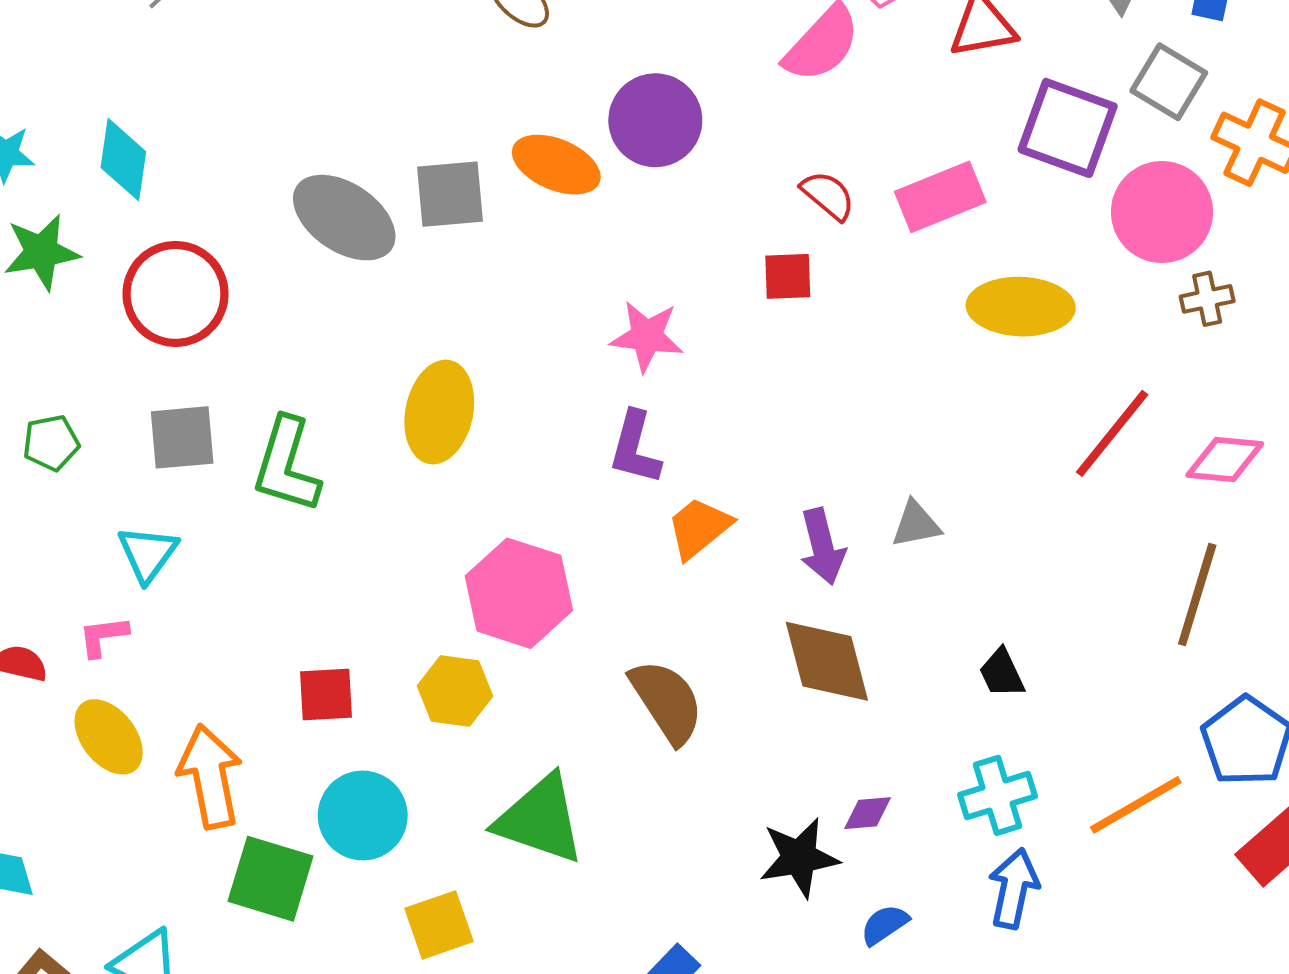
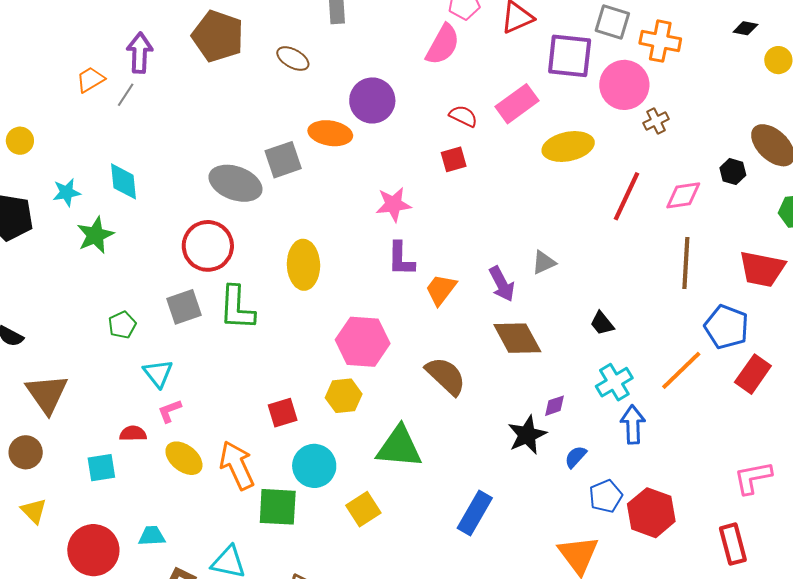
red circle: (176, 294) -> (208, 246), moved
cyan triangle: (148, 554) -> (158, 373), moved

